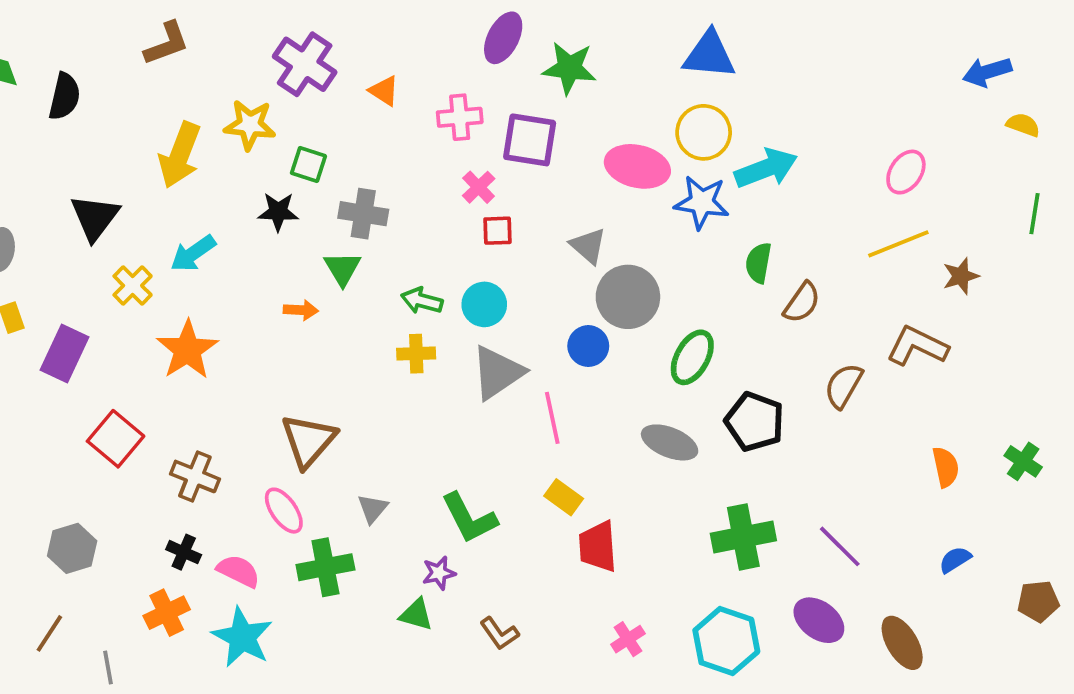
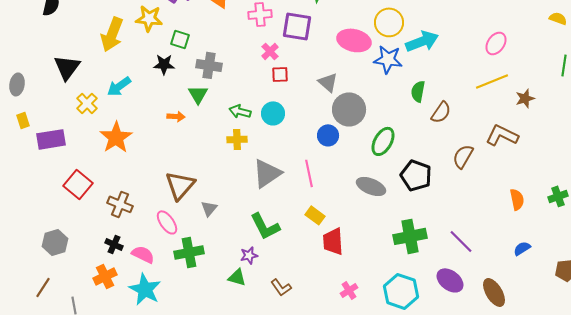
purple rectangle: (65, 354) -> (51, 139), turned 56
gray triangle: (498, 372) -> (267, 173), moved
green cross: (1023, 461) -> (558, 196), turned 36
gray triangle: (373, 509) -> (209, 208), moved

